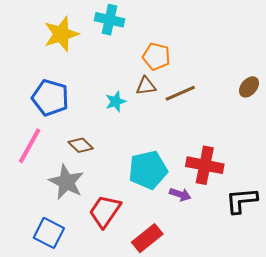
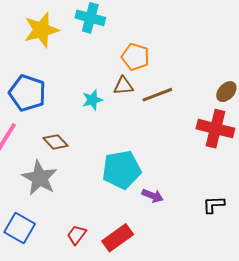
red cross: (205, 165) -> (215, 129), moved
black L-shape: (242, 200) -> (214, 205), size x0.7
red trapezoid: (105, 211) -> (77, 235), moved, size x0.6

